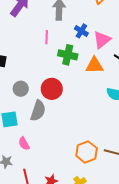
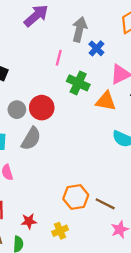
blue cross: (81, 31) -> (96, 48), moved
red circle: (52, 89) -> (42, 108), moved

